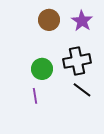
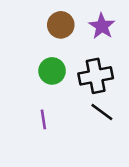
green circle: (42, 69) -> (52, 71), moved

